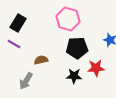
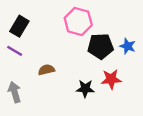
black pentagon: (77, 48) -> (101, 46), moved
gray arrow: (26, 81) -> (15, 92), moved, turned 132

